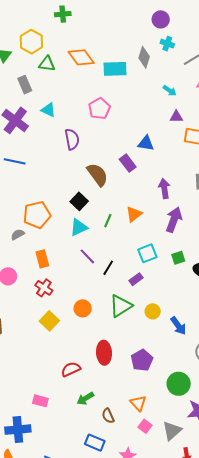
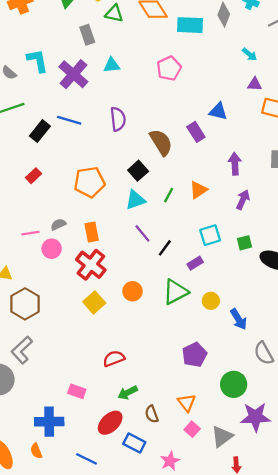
cyan triangle: (48, 110) -> (112, 65), turned -35
purple semicircle: (72, 139) -> (118, 119), moved
purple arrow: (174, 220) -> (243, 200), size x0.7
gray semicircle: (18, 234) -> (58, 224), moved
red cross: (44, 288) -> (91, 265), size x1.5
red ellipse: (104, 353) -> (110, 423), moved, turned 45

